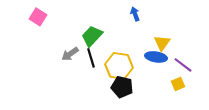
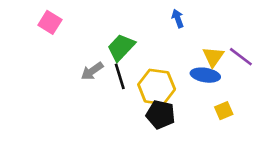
purple line: (183, 65) -> (241, 57), moved
yellow square: (178, 84) -> (224, 111), moved

